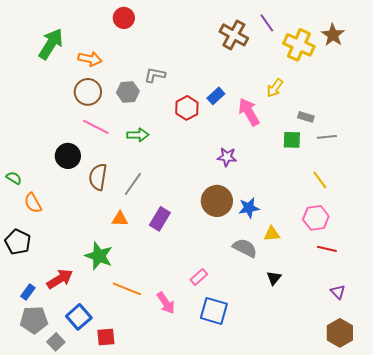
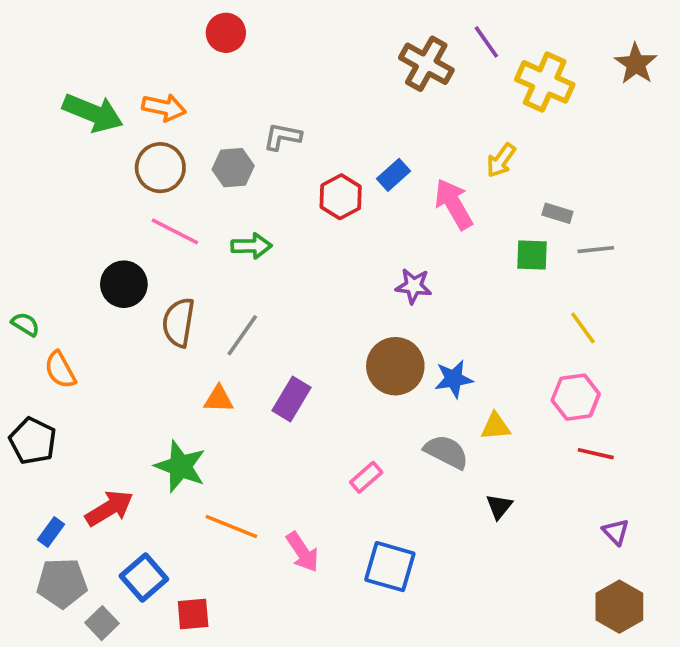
brown star: (333, 35) -> (636, 64), moved
green arrow: (51, 44) -> (93, 113), moved, turned 80
pink rectangle: (199, 277) -> (366, 477), moved

